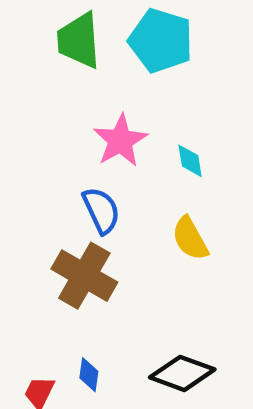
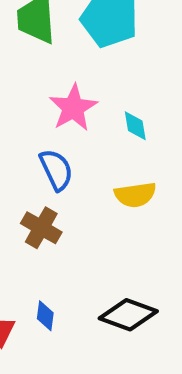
yellow semicircle: (190, 238) -> (135, 195), turned -69
brown cross: (84, 276) -> (41, 228), size x0.7

